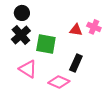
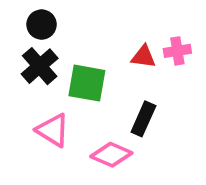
pink cross: (94, 27) -> (177, 51), turned -32

